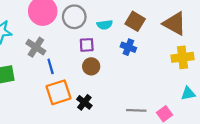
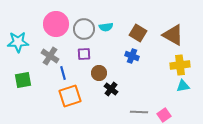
cyan semicircle: (105, 25) -> (106, 27), moved
purple square: (87, 45) -> (84, 54), moved
cyan triangle: (188, 93) -> (183, 86), moved
black cross: (84, 102) -> (111, 89), moved

